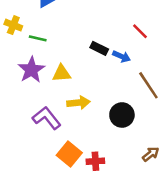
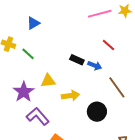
green line: (38, 38) -> (28, 54), turned 32
purple star: (31, 70) -> (24, 92), moved
yellow arrow: (78, 103) -> (71, 96), moved

